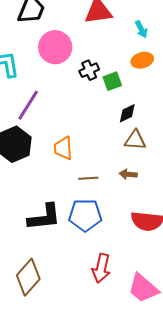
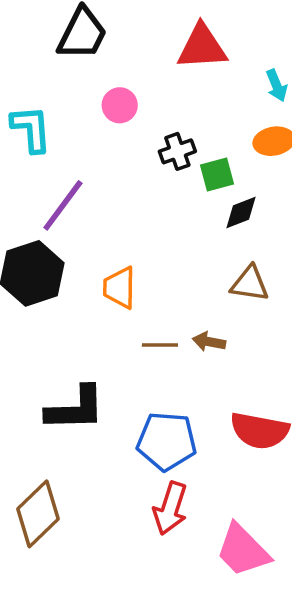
pink circle: (55, 47) -> (120, 105), size x0.6
black diamond: (127, 113) -> (241, 213), moved
brown arrow: (128, 174) -> (209, 342), moved
blue pentagon: (85, 215) -> (167, 441), moved

